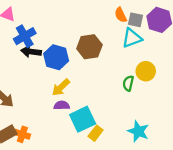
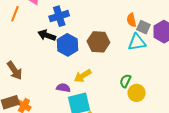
blue cross: (25, 36) -> (59, 16), moved
yellow circle: (146, 71) -> (137, 93), moved
yellow arrow: (61, 87) -> (83, 76), moved

